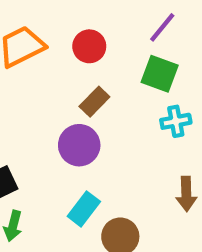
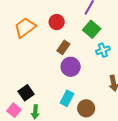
green square: (160, 74) -> (92, 29), turned 30
purple circle: (79, 145) -> (71, 67), moved

